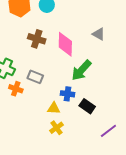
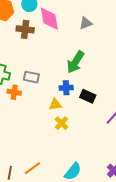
gray triangle: (99, 34) -> (86, 23), turned -40
brown cross: (37, 39) -> (25, 29), moved
pink diamond: (65, 44) -> (49, 19), moved

